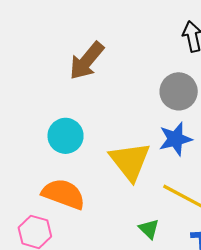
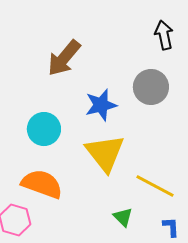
blue star: (175, 139) -> (101, 105), moved

